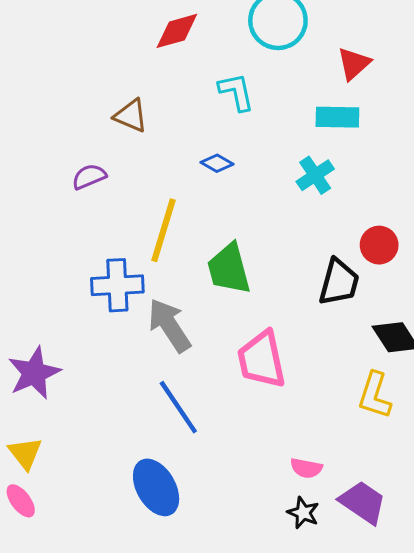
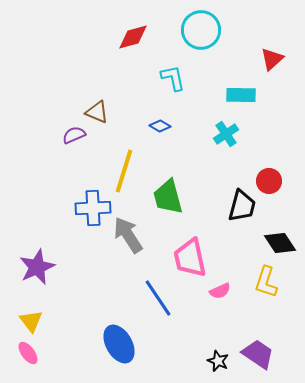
red triangle: (354, 64) -> (272, 59), moved
brown triangle: (131, 116) -> (97, 112), moved
blue line: (178, 407) -> (158, 298), moved
pink semicircle: (306, 468) -> (220, 291), moved, turned -35

